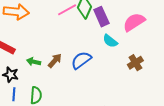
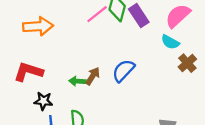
cyan semicircle: (110, 41) -> (170, 42), moved
green arrow: (34, 62) -> (77, 81), moved

